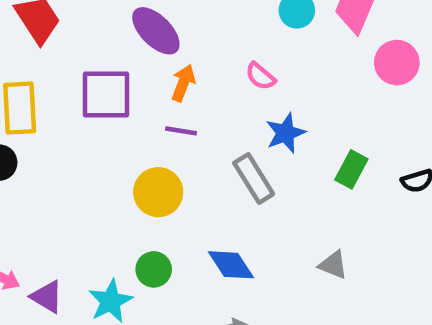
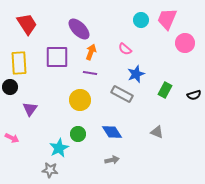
gray rectangle: (254, 178) -> (122, 94), turned -30
purple triangle: (47, 297) -> (30, 109), moved, turned 35

